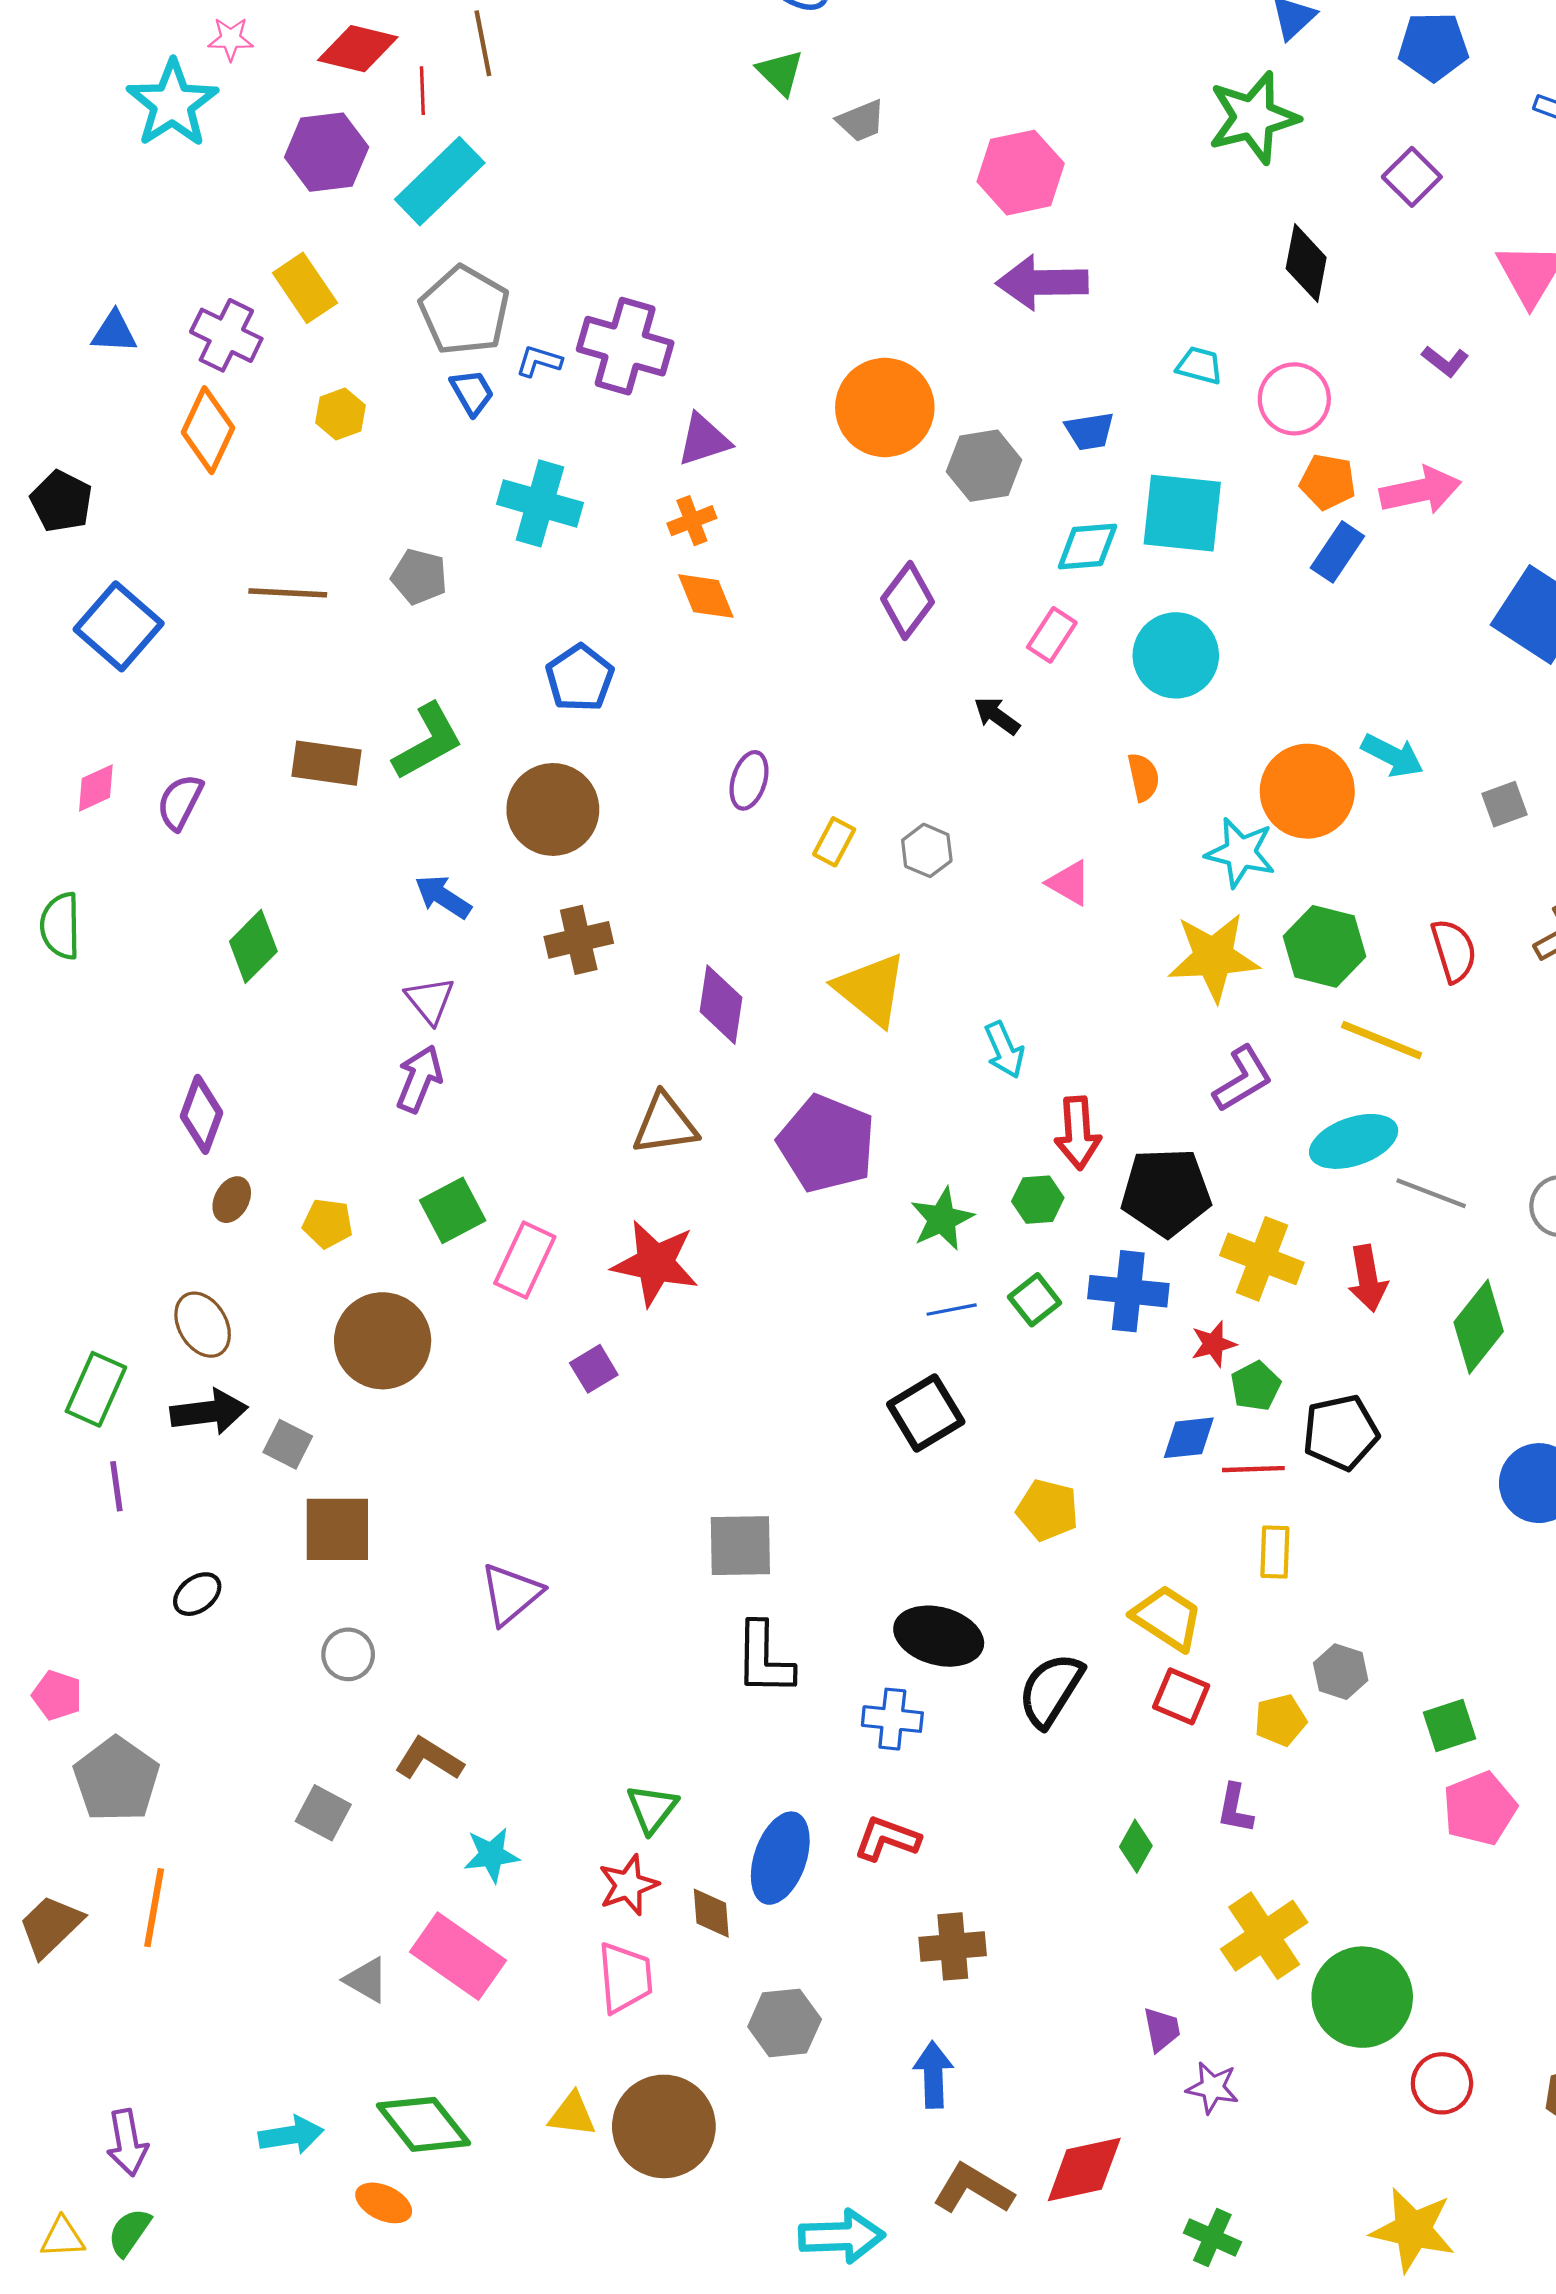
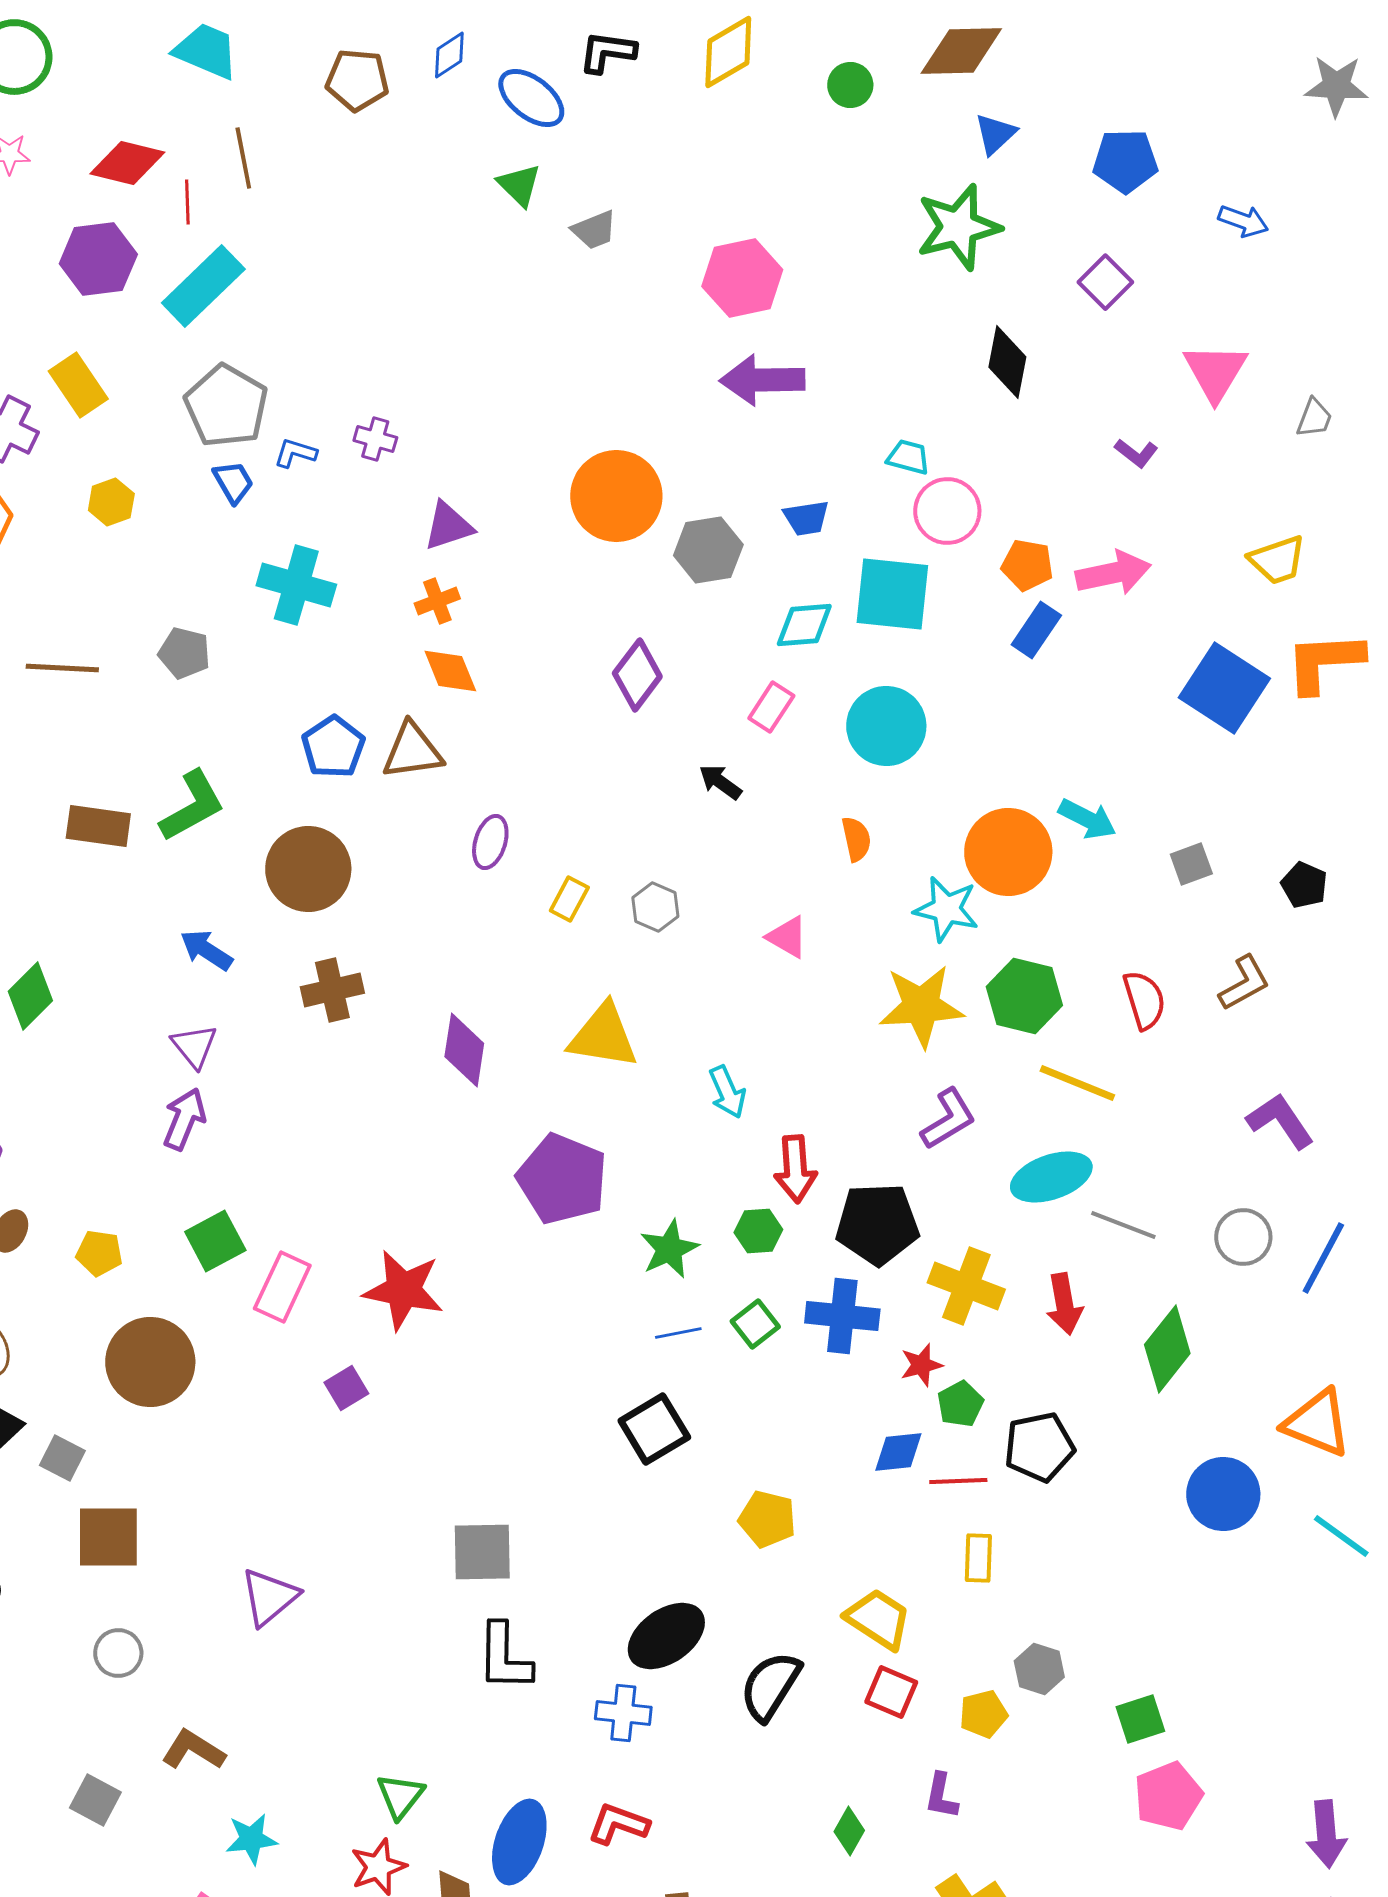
purple cross: (625, 346) -> (375, 439), size x0.5
pink circle: (1294, 399) -> (947, 511), moved
yellow triangle: (871, 989) -> (603, 1036), turned -30
brown triangle: (665, 1124) -> (412, 751), moved
black ellipse: (939, 1636) -> (666, 1636), turned -50

